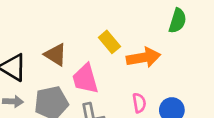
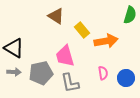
brown triangle: (56, 55) -> (56, 16), moved

